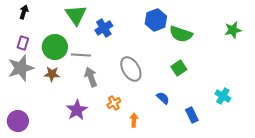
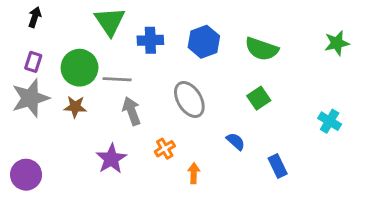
blue hexagon: (156, 20) -> (204, 42), moved
blue cross: (104, 28) -> (150, 40), turned 30
cyan cross: (223, 96) -> (330, 121), moved

